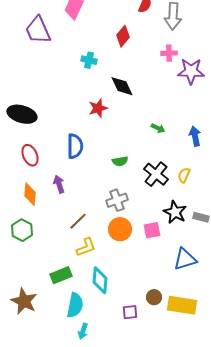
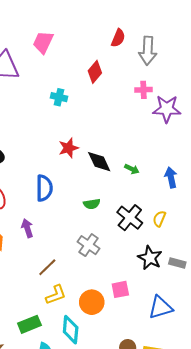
black diamond: (122, 86) -> (99, 162), moved
gray cross: (117, 200) -> (89, 245), turned -35
orange circle: (120, 229) -> (92, 302), moved
pink square: (152, 230) -> (120, 289), moved

